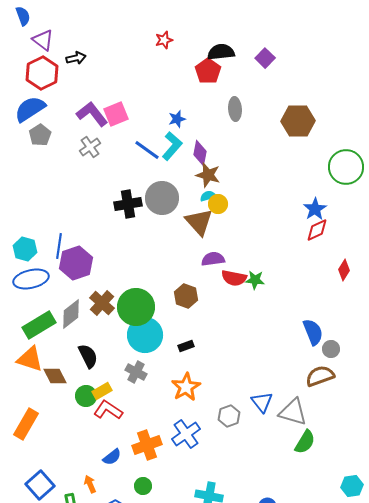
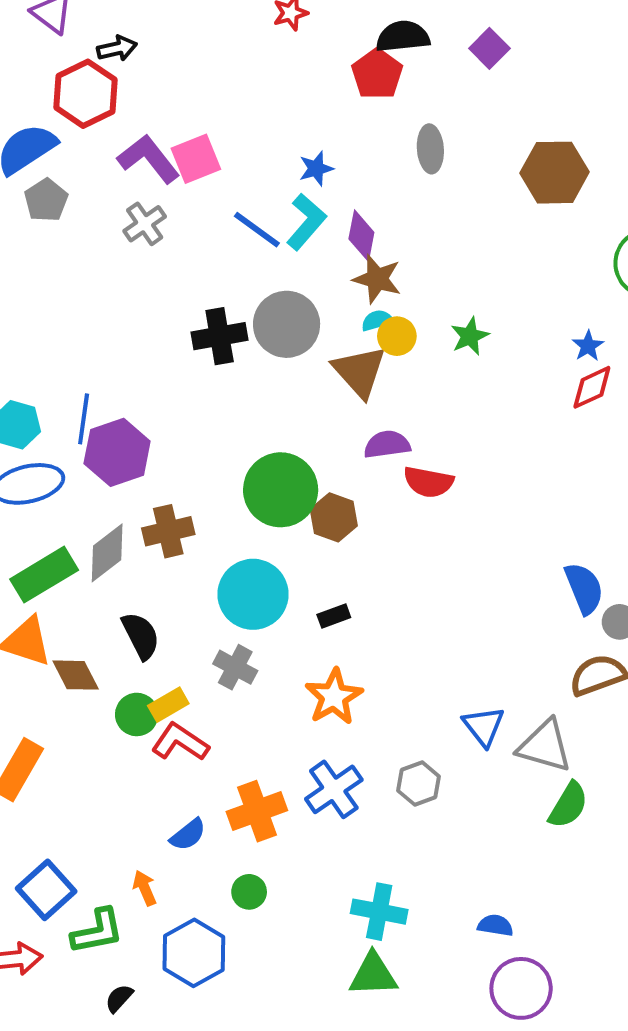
red hexagon: (42, 73) -> (85, 94), moved
blue star: (315, 209) -> (588, 346), size x0.7
green star: (255, 280) -> (470, 336), moved, turned -30
brown cross: (102, 303) -> (168, 531), turned 35
green circle: (136, 307) -> (281, 490), moved
gray hexagon: (229, 416) -> (419, 783), moved

